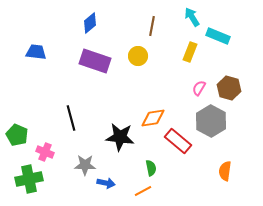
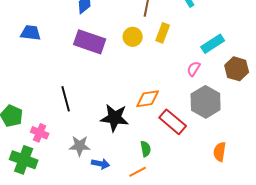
cyan rectangle: (218, 36) -> (213, 44), moved, turned -55
yellow rectangle: (190, 52) -> (163, 33), moved
brown hexagon: (229, 88) -> (237, 69), moved
green cross: (29, 179) -> (24, 160), turned 32

